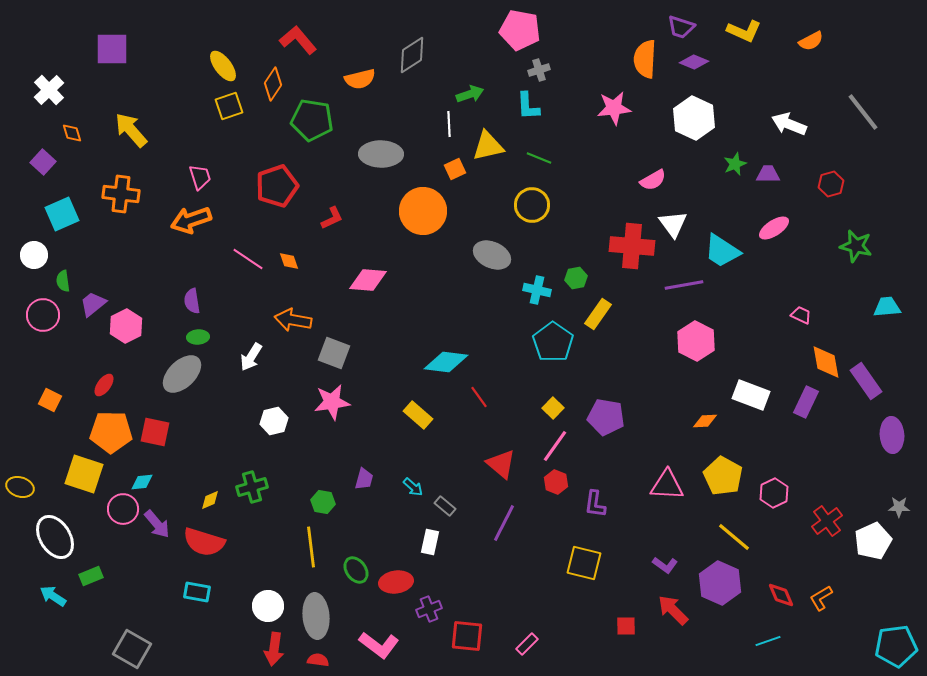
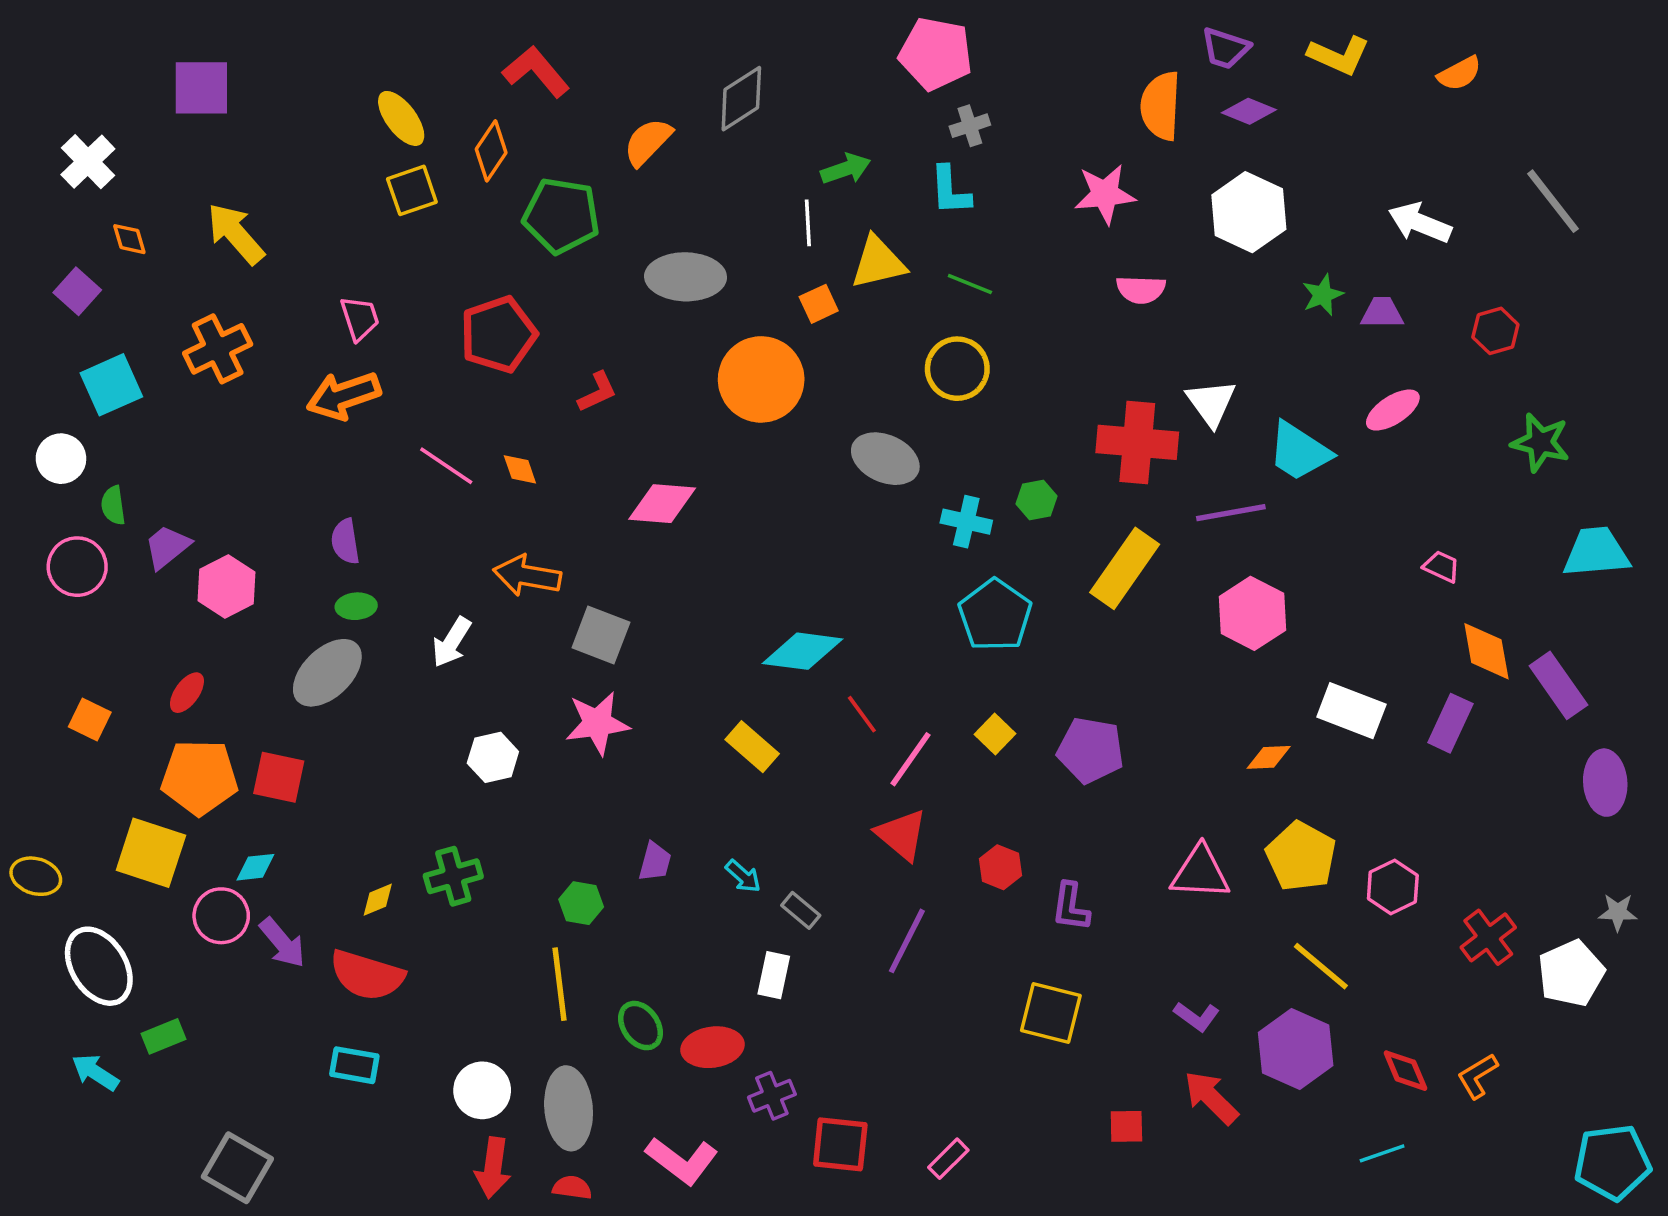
orange semicircle: (360, 79) -> (648, 142), turned 148
pink semicircle: (653, 180) -> (1141, 289), moved, turned 32
orange cross: (121, 194) -> (218, 349), turned -33
cyan trapezoid: (887, 307) -> (1596, 552), size x1.4
yellow rectangle: (598, 314) -> (1125, 568), moved, size x1.4
pink line: (555, 446) -> (910, 759), moved

